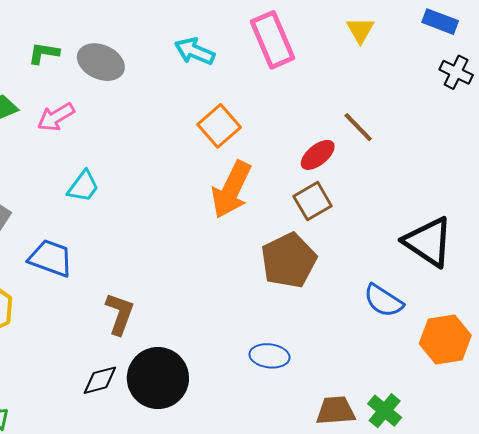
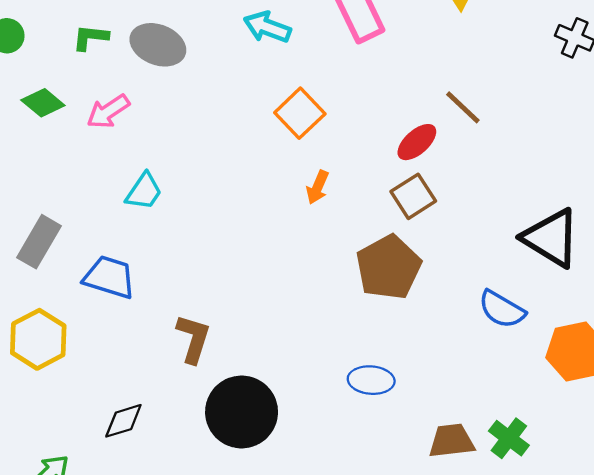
orange arrow: (231, 190) -> (318, 187), size x0.5
black diamond: (100, 380) -> (123, 421), moved

